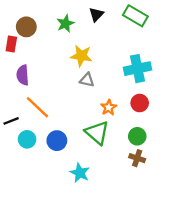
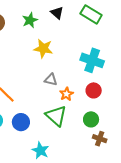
black triangle: (96, 14) -> (57, 13), turned -32
cyan cross: (137, 69) -> (92, 60), turned 30
gray triangle: (87, 80) -> (51, 80), moved
brown cross: (137, 158) -> (100, 139), moved

